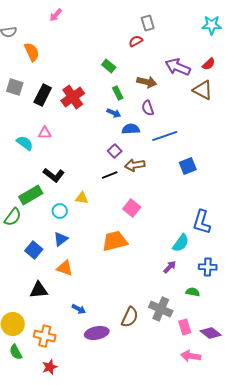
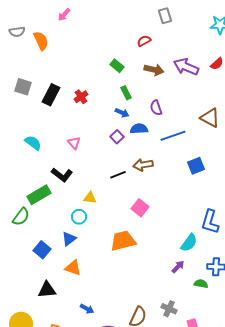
gray rectangle: (148, 23) -> (165, 16), moved
orange semicircle: (32, 52) -> (41, 41), moved
brown arrow: (147, 82) -> (154, 70), moved
brown triangle: (203, 90) -> (210, 118), moved
red cross: (73, 97) -> (81, 97), size x0.6
pink triangle: (45, 133) -> (74, 143), moved, turned 48
purple square: (115, 151) -> (117, 137), moved
cyan circle: (60, 211) -> (79, 217), moved
green semicircle: (193, 292) -> (201, 284), moved
gray cross: (161, 309) -> (169, 309), size x0.7

